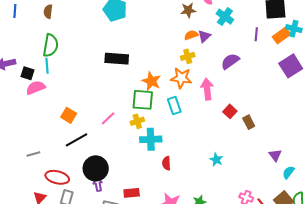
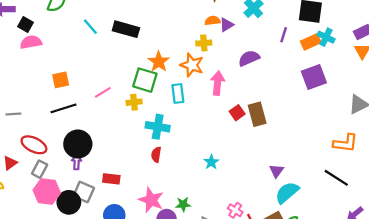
cyan line: (47, 66) -> (90, 27), moved, turned -49
orange square: (69, 115) -> (61, 80), turned 35
brown rectangle: (249, 122) -> (257, 114), moved, size x1.5
cyan cross: (151, 139) -> (158, 127), moved
cyan semicircle: (288, 172) -> (287, 193), size x1.6

